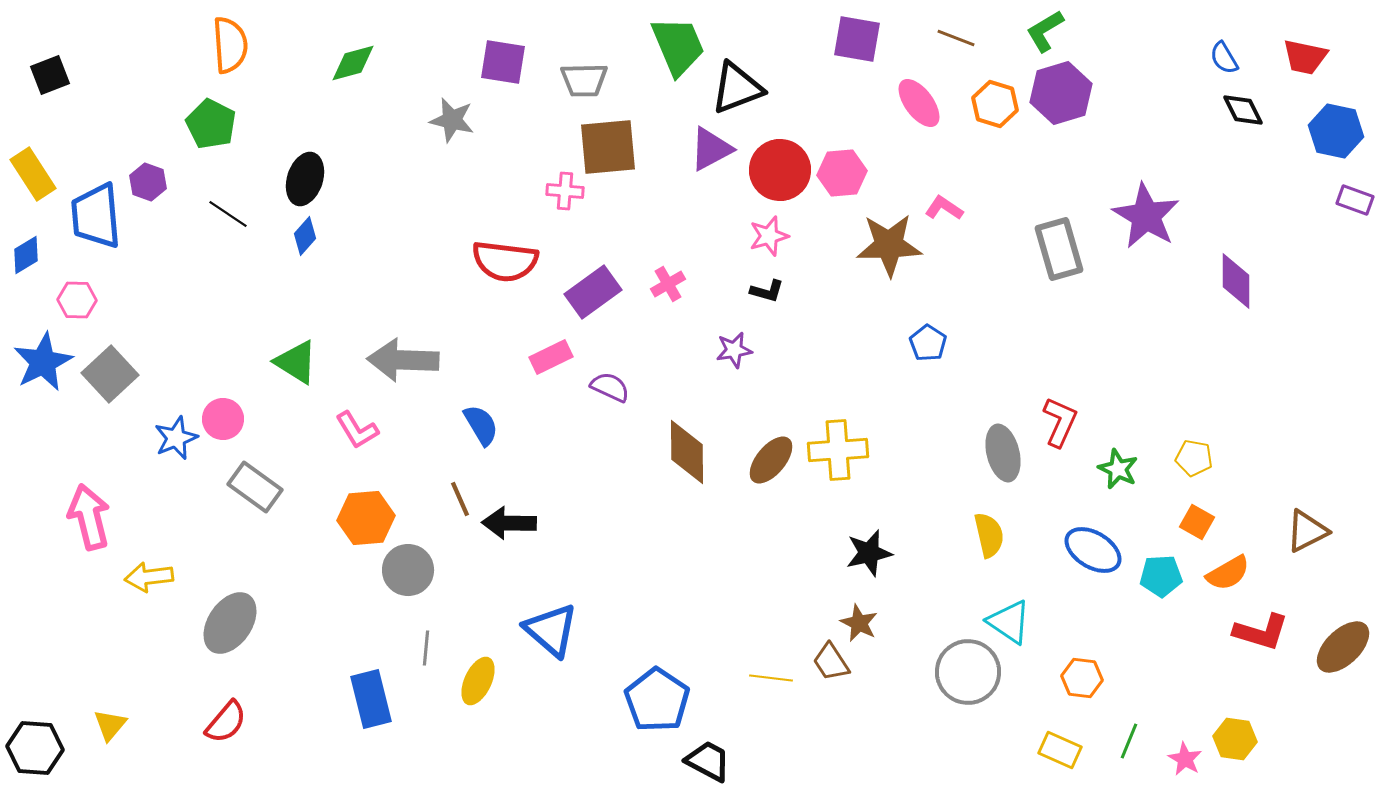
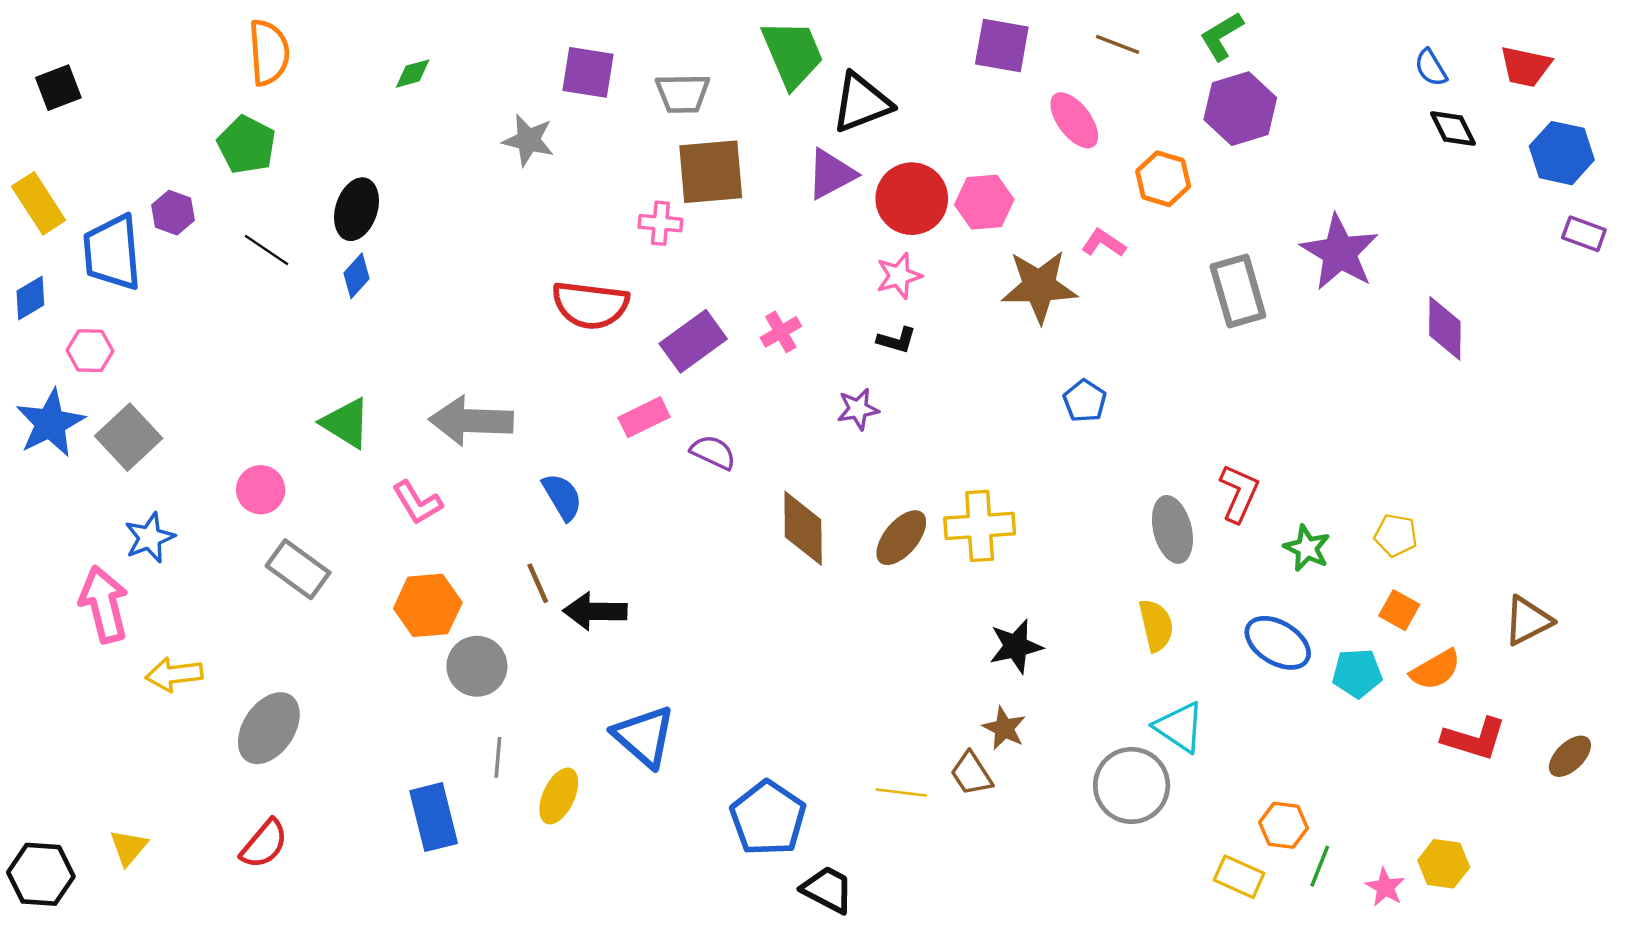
green diamond: (353, 63) -> (413, 74), size x0.7
orange hexagon: (995, 104) -> (1163, 179), moved
blue star: (176, 438) -> (150, 538), moved
brown ellipse: (1343, 647) -> (1570, 756), size x0.7
orange hexagon: (1082, 678) -> (1284, 825), moved

